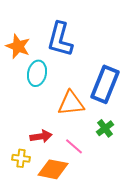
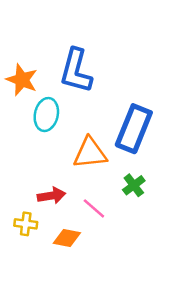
orange diamond: (53, 169) -> (67, 238), size x0.7

